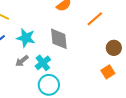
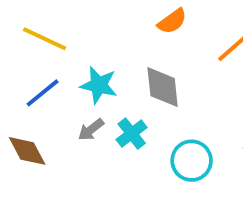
cyan circle: (49, 85) -> (192, 161), moved

